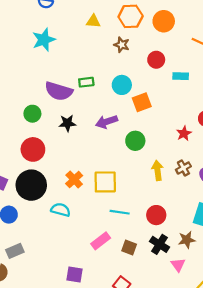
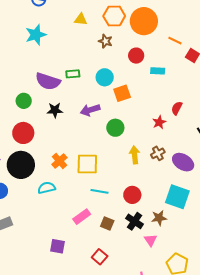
orange circle: (164, 21) -> (144, 21), size x1.4
cyan semicircle: (61, 210) -> (47, 188), turned -30

